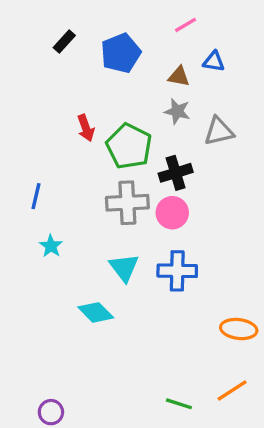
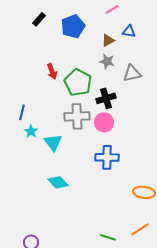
brown triangle: (179, 76) -> (108, 40), turned -40
cyan star: (51, 246) -> (31, 131), moved
cyan triangle: (124, 268) -> (53, 142), moved

